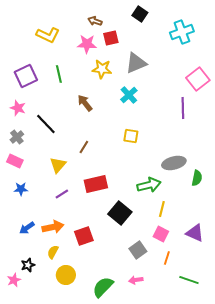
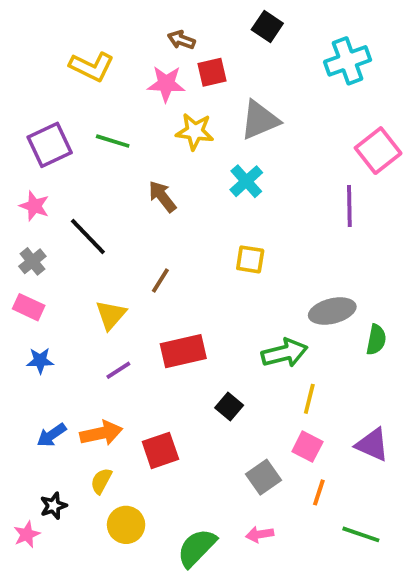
green line: (59, 74) -> (113, 141), turned -60
black square: (120, 213) -> (229, 406), size x0.6

